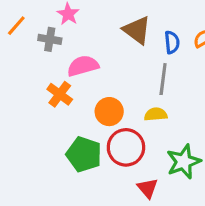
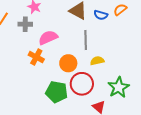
blue semicircle: (172, 42) -> (101, 15), turned 120
gray line: (163, 79) -> (86, 40), moved

